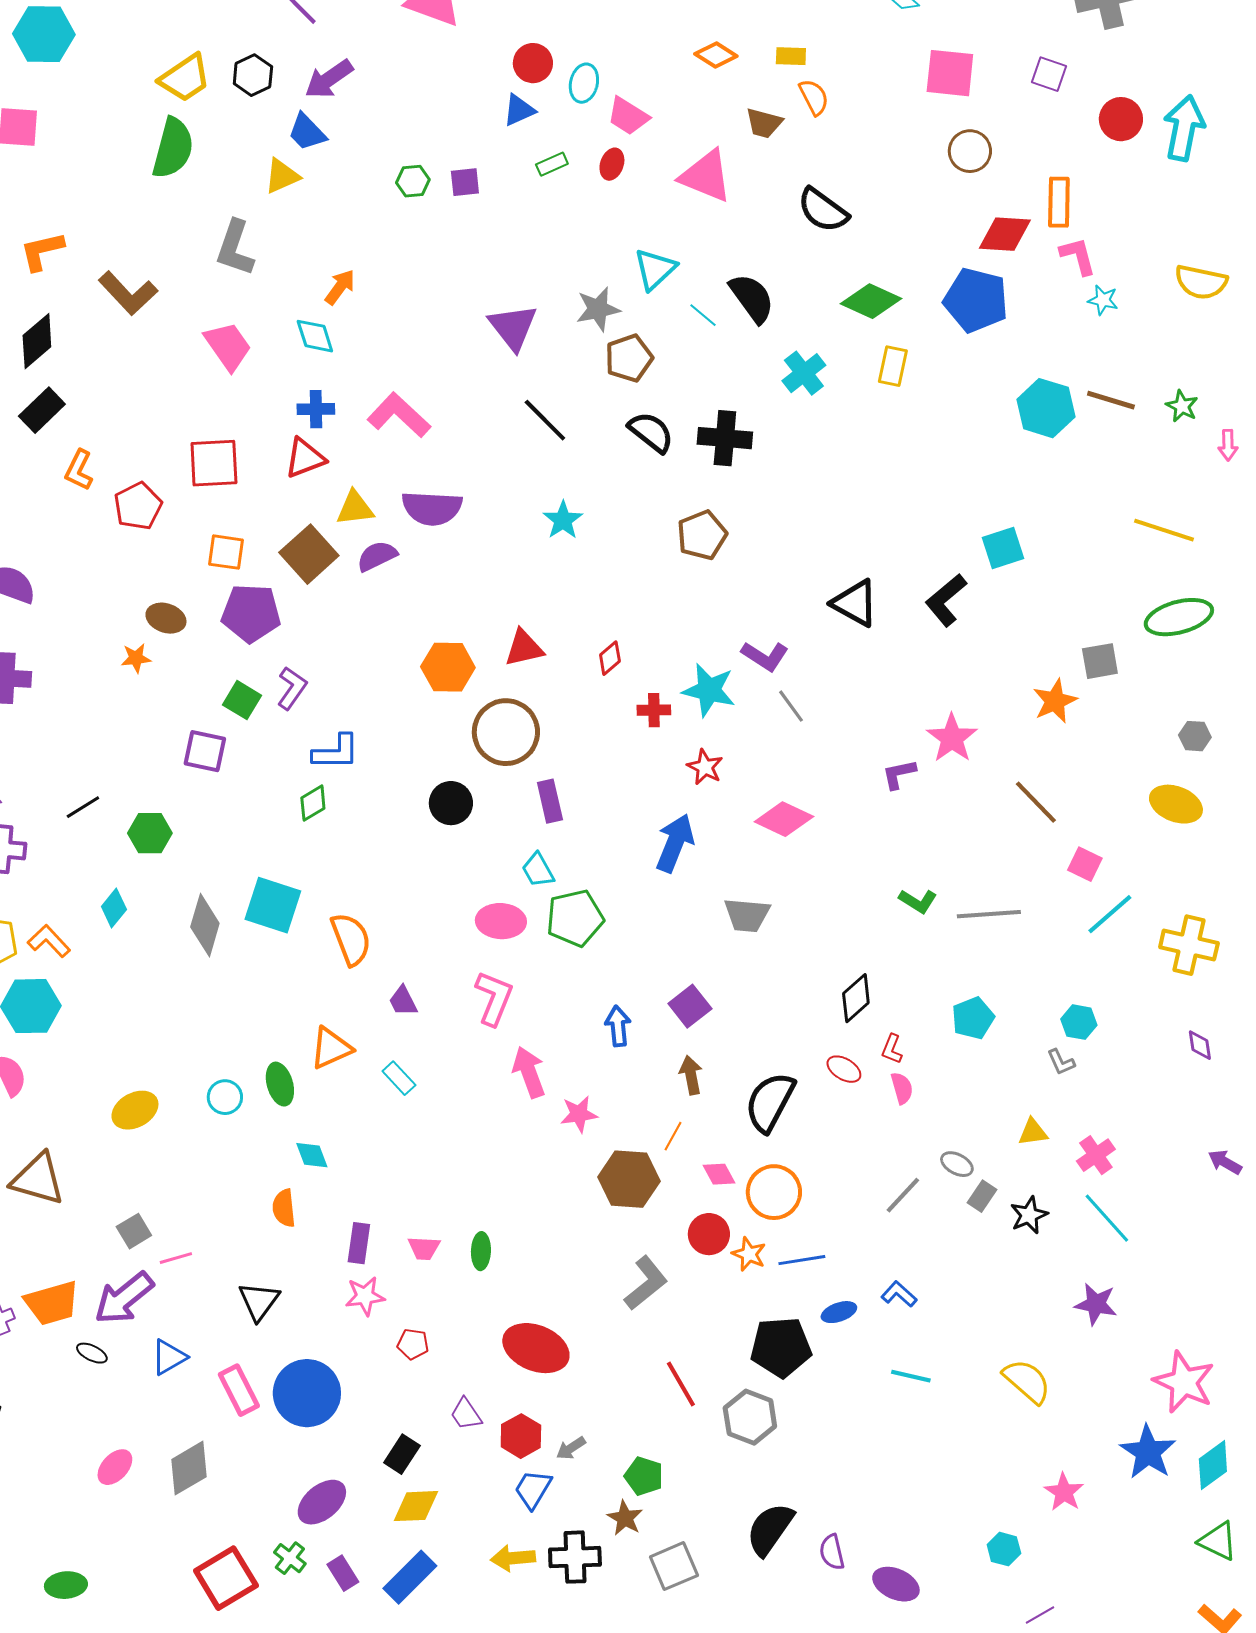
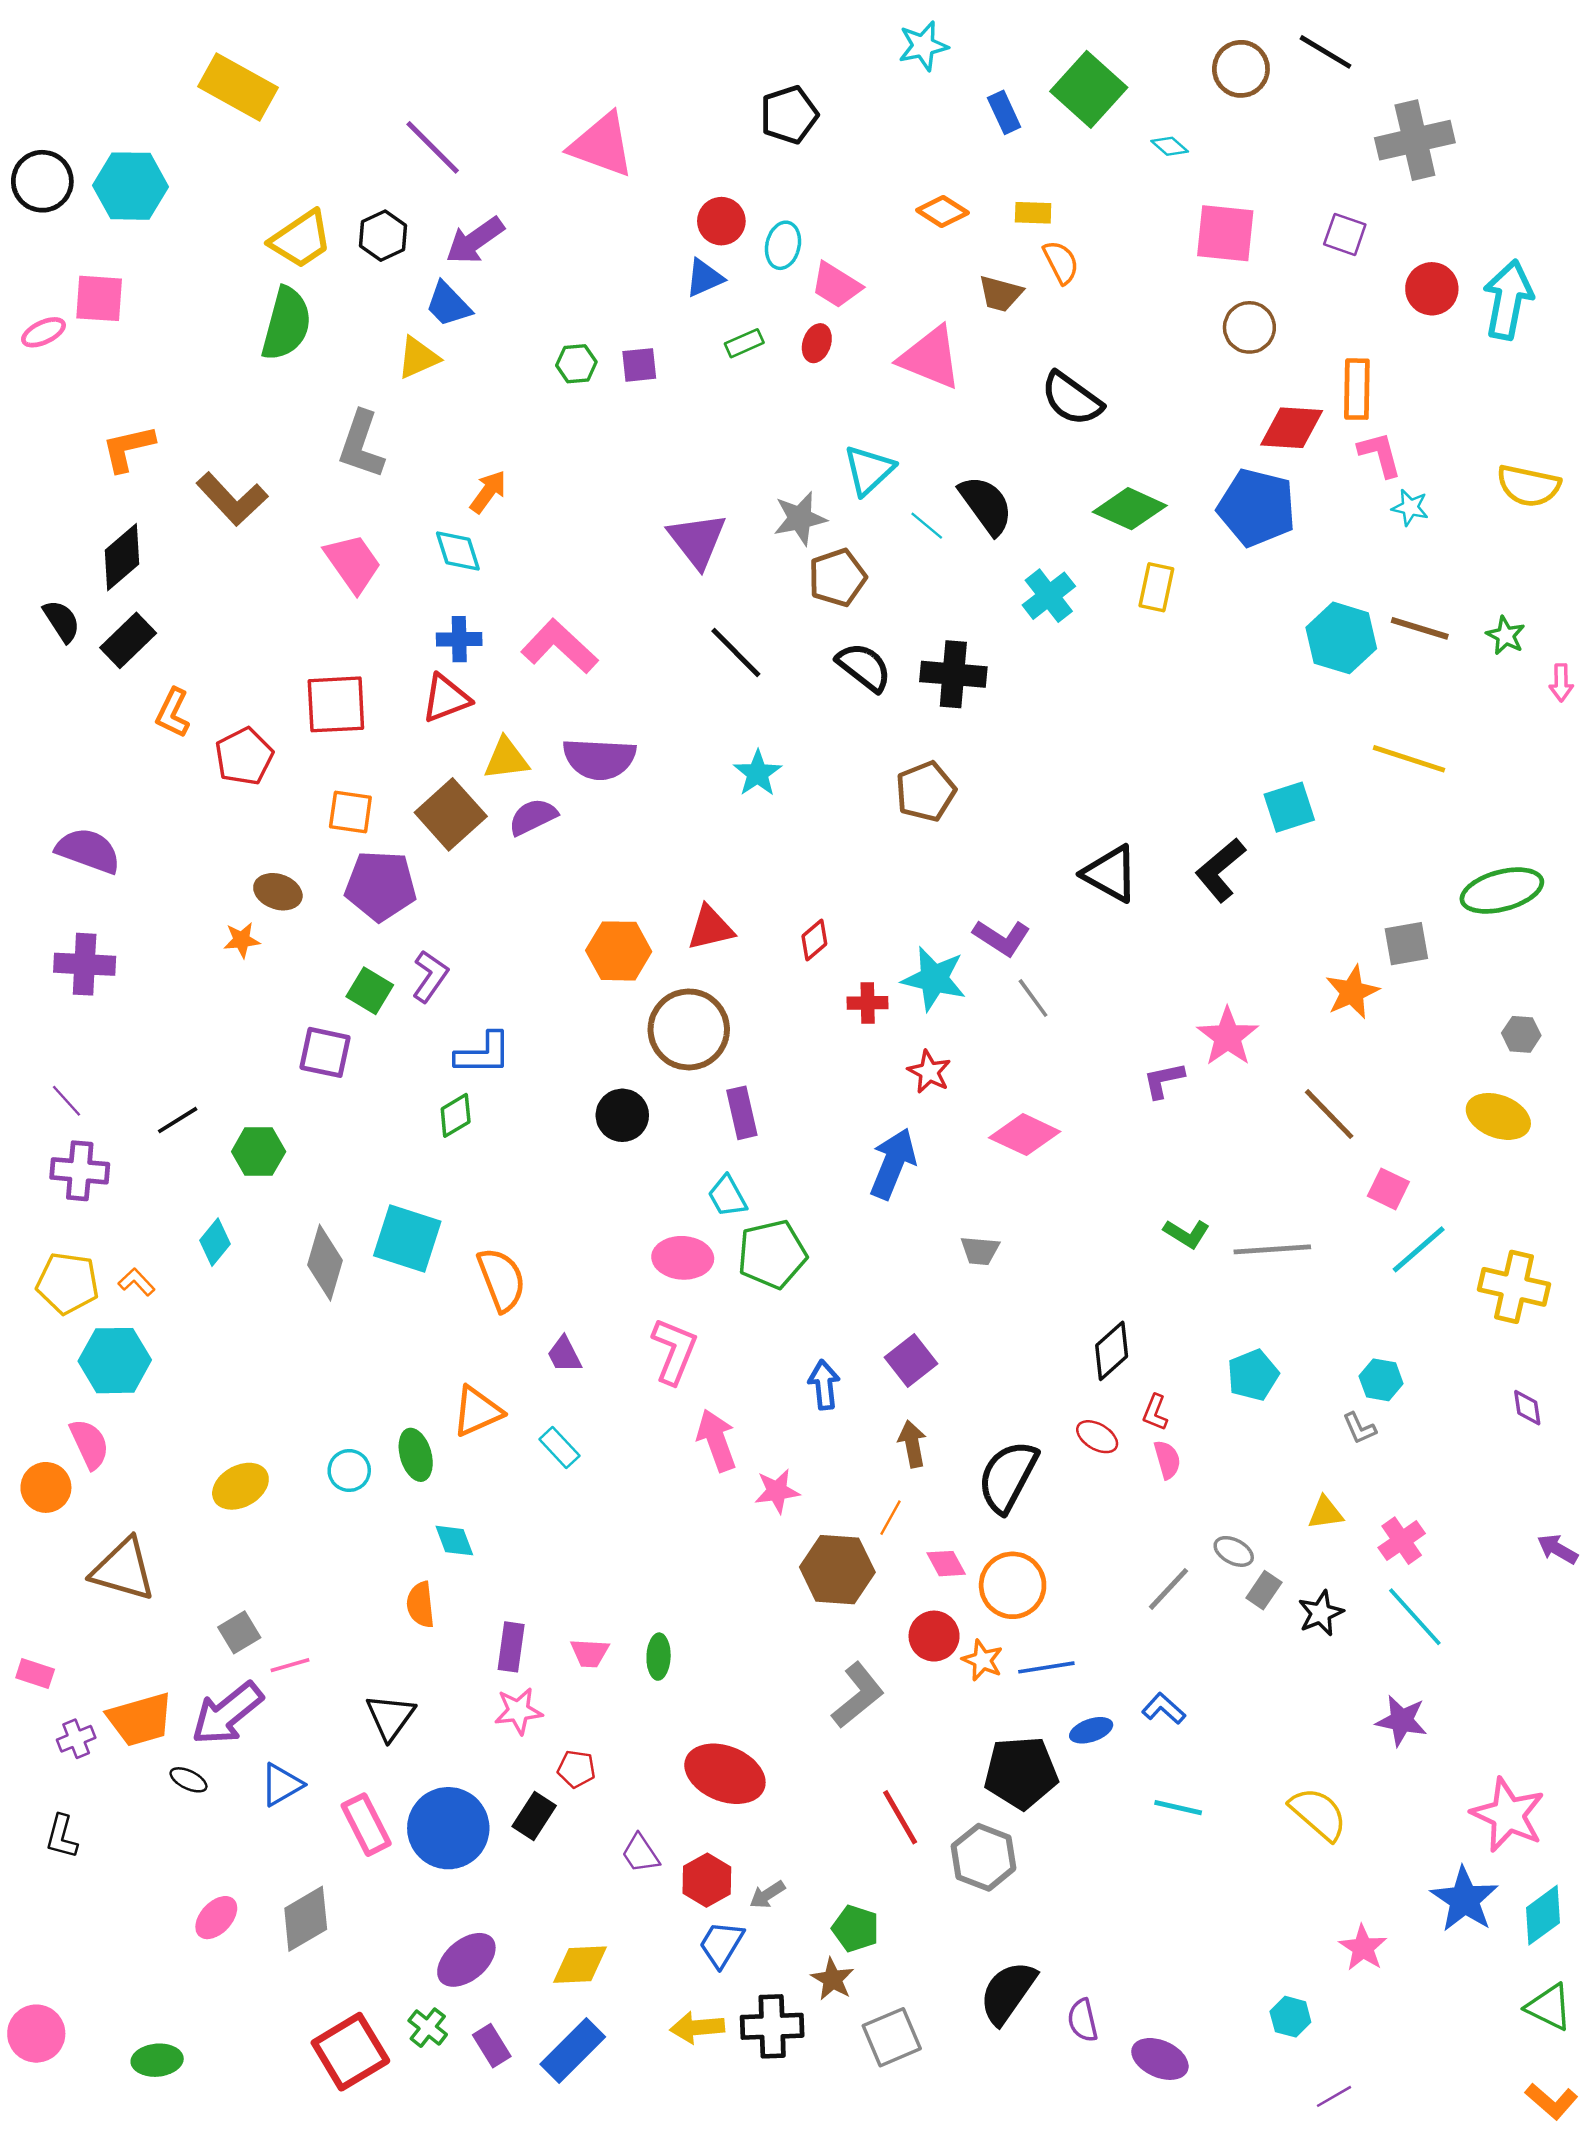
yellow line: (1164, 530) -> (1409, 759), moved
gray trapezoid: (747, 915) -> (980, 1251), size x0.7
orange L-shape: (49, 941) -> (137, 1282), size x0.7
black rectangle: (402, 1454) -> (534, 1816), moved

